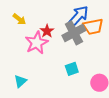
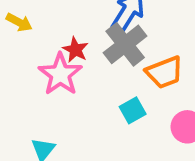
yellow arrow: (19, 19) -> (19, 22), moved
orange trapezoid: (93, 27) -> (165, 72), moved

